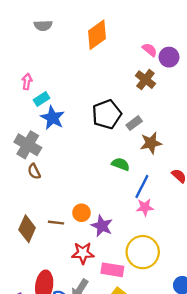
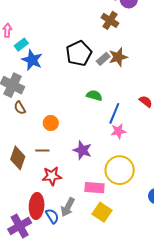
brown star: (151, 143) -> (118, 57), moved
orange circle: (81, 213) -> (51, 123), moved
red star: (83, 253) -> (52, 176), moved

